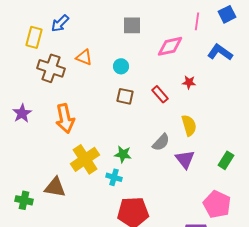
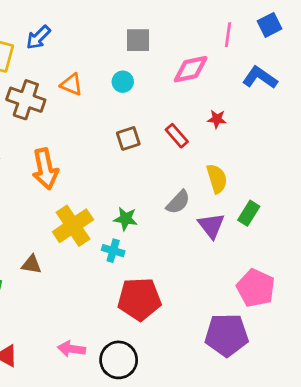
cyan circle: (121, 66) -> (123, 82), moved
brown square: (125, 96) -> (128, 138), turned -30
green rectangle: (226, 160) -> (249, 213), moved
brown triangle: (55, 187) -> (31, 264), size x0.7

